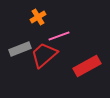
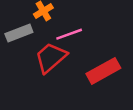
gray rectangle: (20, 49) -> (19, 33), moved

